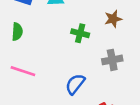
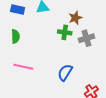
brown star: (113, 19) -> (75, 18), moved
gray cross: (112, 60) -> (86, 38), moved

